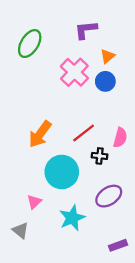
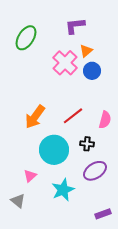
orange triangle: (108, 56) -> (86, 51), moved
black cross: (100, 156) -> (87, 144), moved

